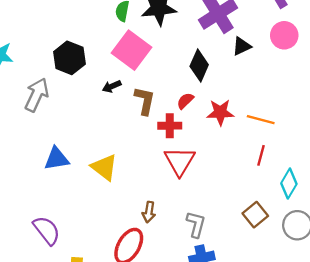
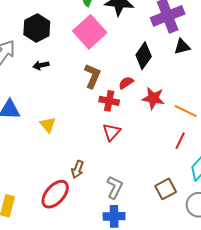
black arrow: (112, 86) -> (41, 65), moved
red triangle: (180, 161) -> (111, 132), size x0.7
yellow triangle: (104, 167) -> (48, 125), size x0.7

